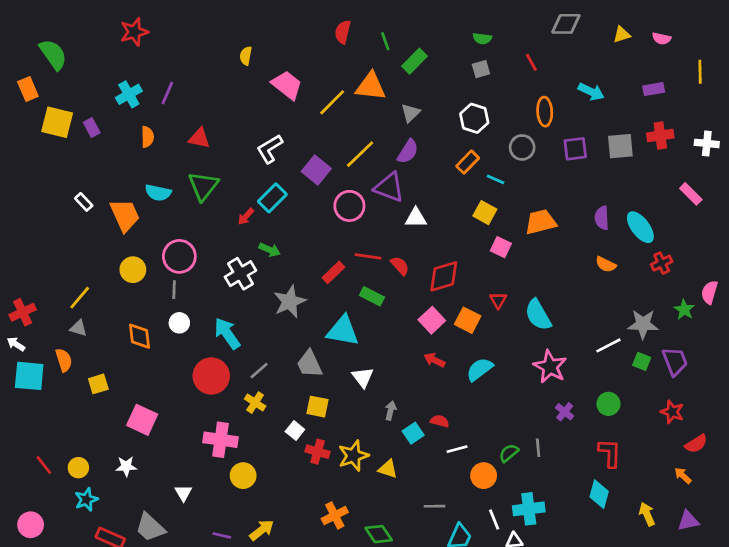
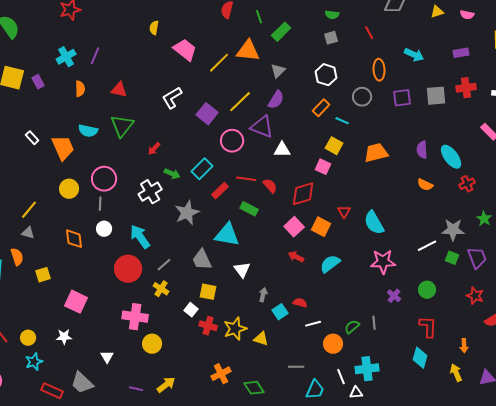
cyan rectangle: (272, 198) -> (202, 169), moved
pink square: (501, 247) -> (323, 167), moved
pink star: (550, 367) -> (383, 262), turned -30
orange arrow: (683, 476) -> (464, 346), moved, turned -136

